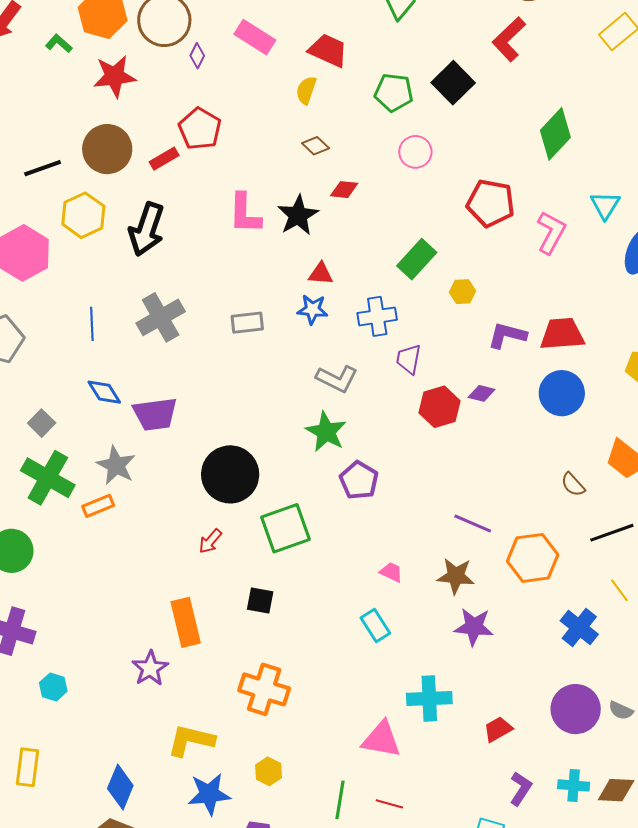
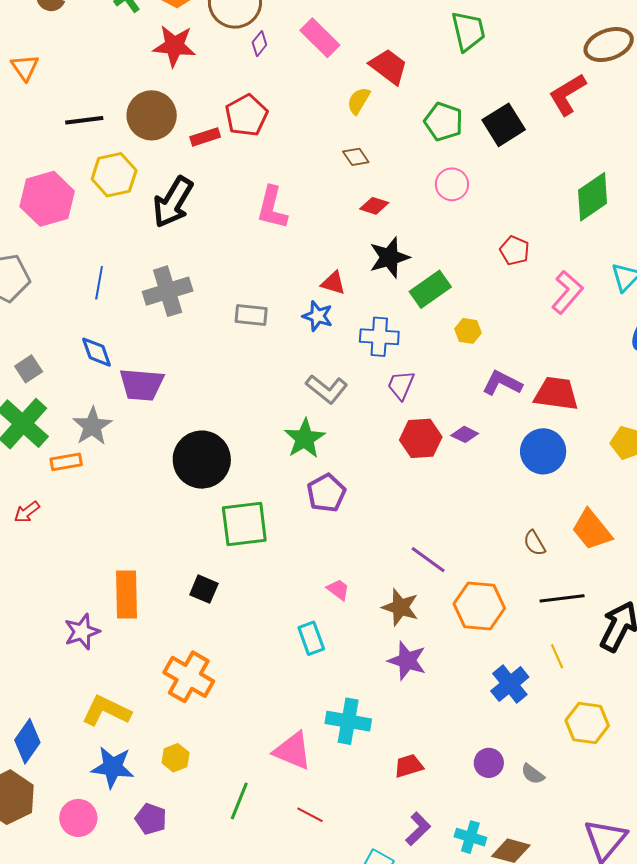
red pentagon: (491, 203) -> (514, 251), size x0.6
black star: (298, 215) -> (389, 257), moved
red arrow: (210, 541) -> (27, 512), moved
purple circle: (576, 709) -> (489, 763), size x0.6
red line: (389, 804) -> (310, 815), moved

